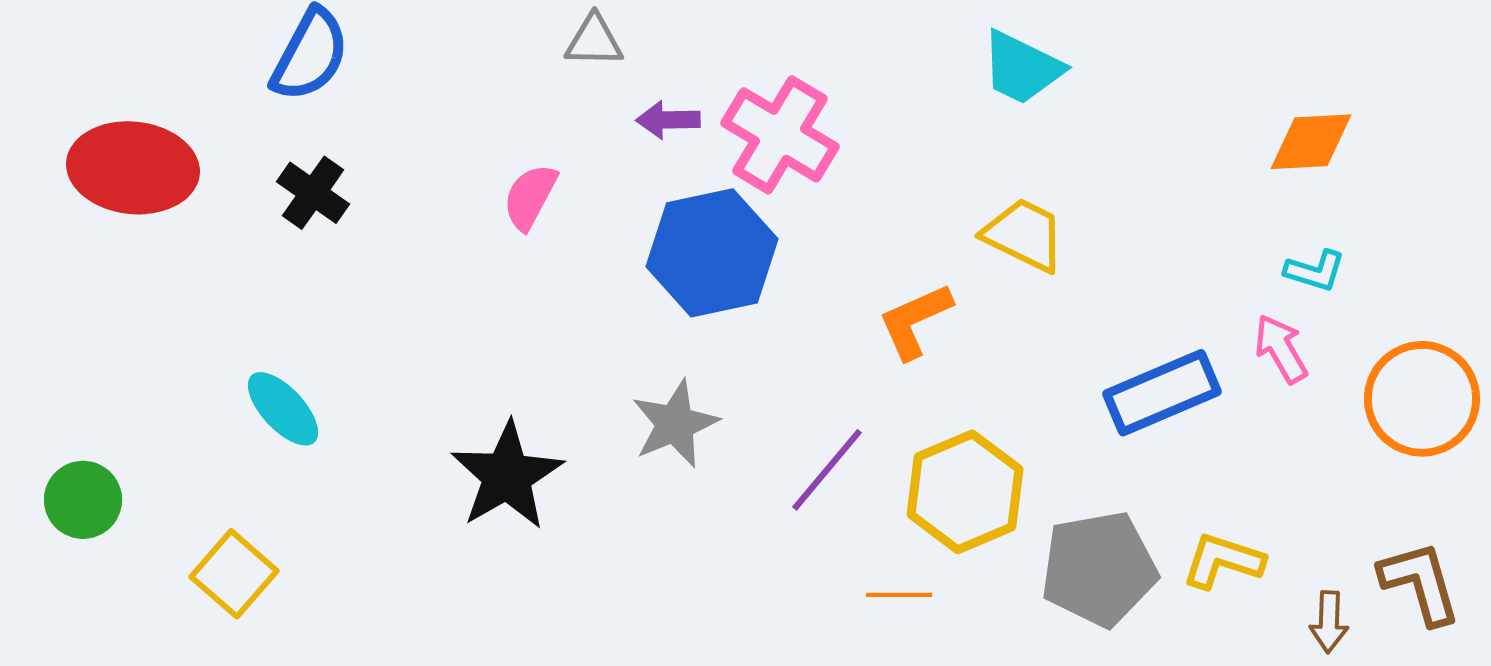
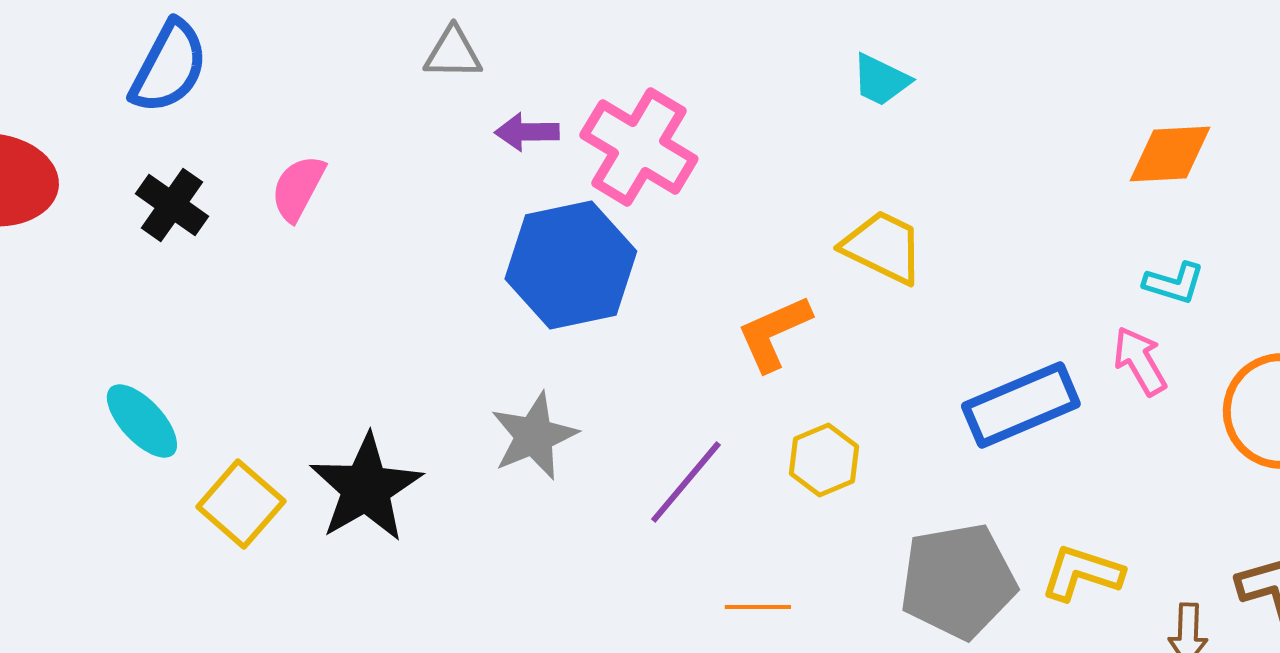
cyan trapezoid: (1022, 68) -> (881, 80), size x0.7
pink semicircle: (530, 197) -> (298, 188), moved
yellow hexagon: (965, 492) -> (824, 460), moved, size x0.6
yellow square: (234, 574) -> (241, 504), moved

